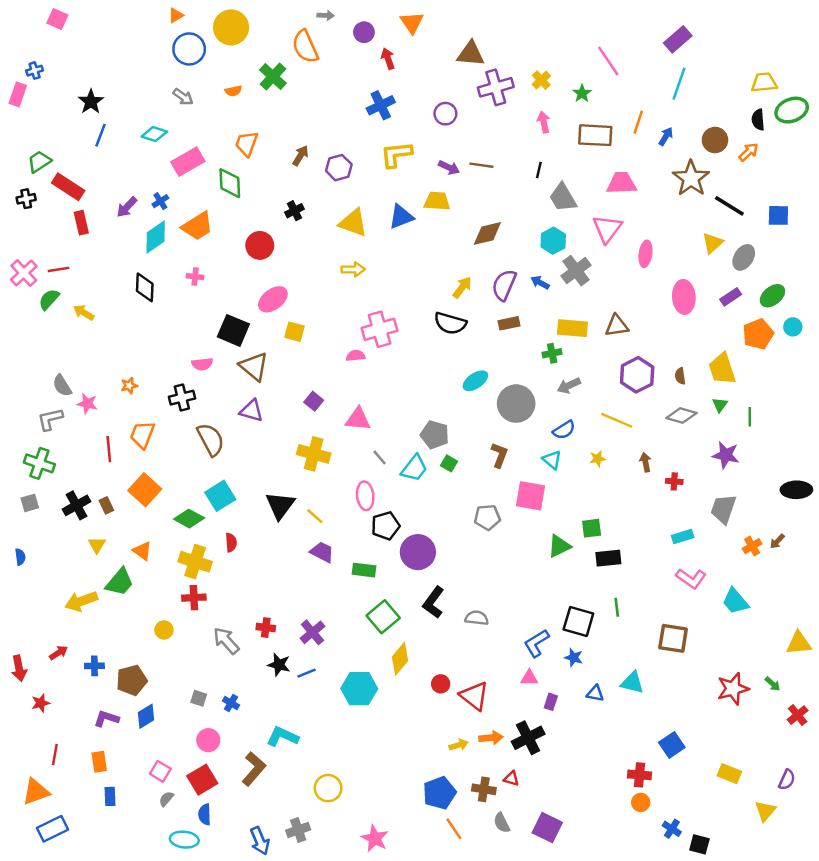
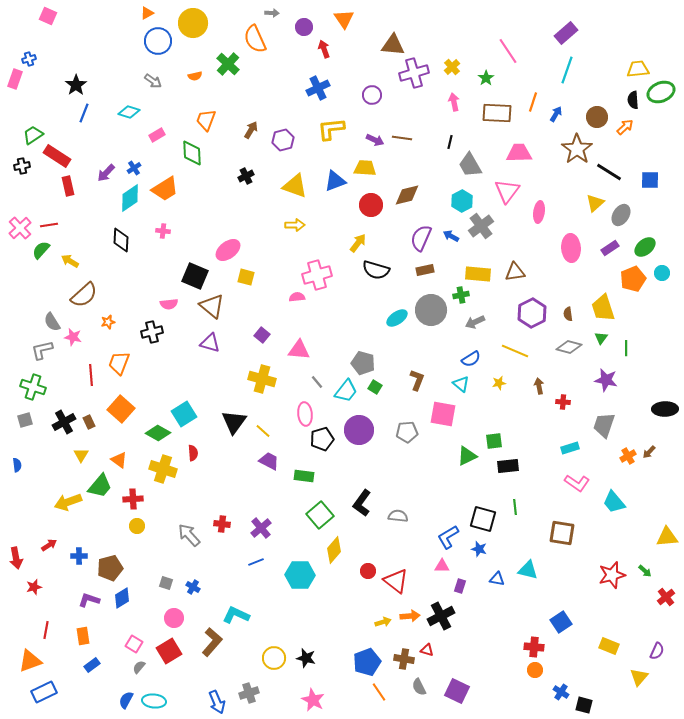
pink rectangle: (188, 162) -> (157, 135), size x0.6
red circle: (260, 245) -> (371, 205), moved
yellow arrow: (462, 287) -> (358, 243), moved
gray circle: (516, 404) -> (431, 310), moved
brown semicircle: (211, 439) -> (84, 295), moved, turned 76
purple circle: (418, 552) -> (359, 430), moved
red cross: (194, 598) -> (133, 499), moved
black star: (279, 665) -> (306, 658), moved
blue rectangle: (110, 796) -> (92, 665), turned 56
blue semicircle: (205, 814) -> (126, 700), moved, turned 30

